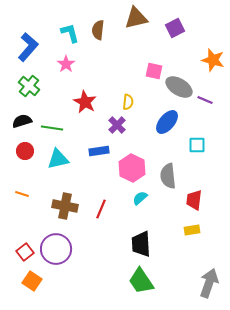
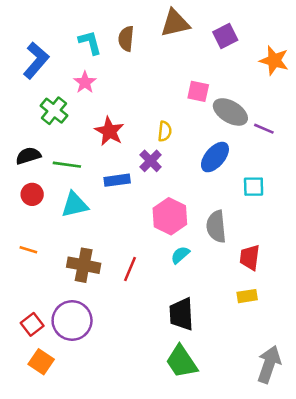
orange star: (213, 60) -> (274, 60), moved
green cross: (29, 86) -> (54, 111), moved
blue rectangle: (99, 151) -> (117, 180), moved

